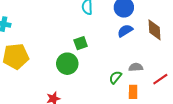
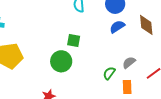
green square: (81, 43) -> (74, 41), turned 32
gray semicircle: (136, 67) -> (129, 62), turned -32

